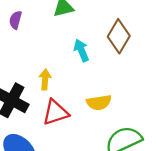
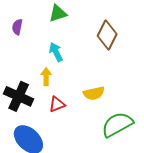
cyan arrow: (81, 50) -> (56, 52), moved
red triangle: (55, 112) -> (57, 104), size x0.7

